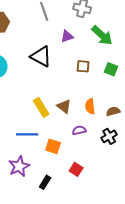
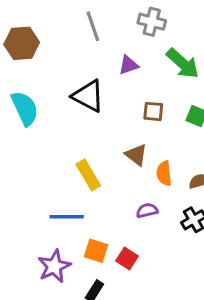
brown triangle: (64, 106) -> (136, 155), moved
orange square: (53, 146) -> (96, 251), moved
red square: (76, 169) -> (127, 259), moved

